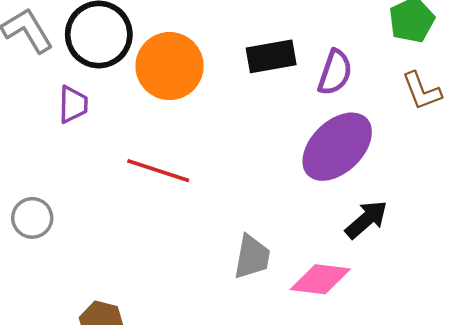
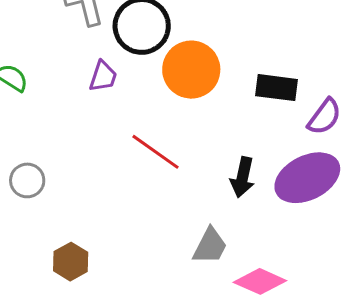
gray circle: (32, 218) -> (27, 180), moved
black arrow: (366, 220) -> (243, 177), moved, turned 126

